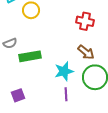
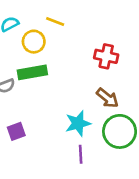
green rectangle: (30, 56) -> (32, 72), moved
purple square: (18, 95) -> (16, 131), moved

